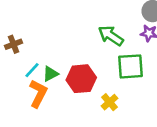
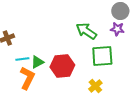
cyan line: (32, 70) -> (22, 59), turned 40
yellow cross: (110, 102) -> (95, 86), moved

